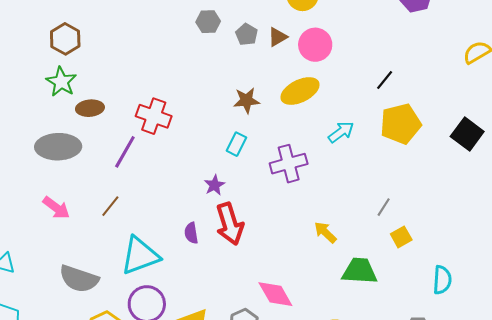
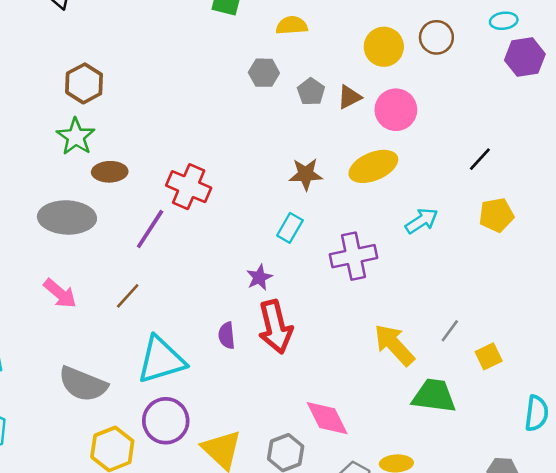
yellow pentagon: (401, 124) -> (496, 215), size x0.7
gray line: (384, 207) -> (450, 331), moved
yellow arrow: (325, 232) -> (394, 345), size x1.5

